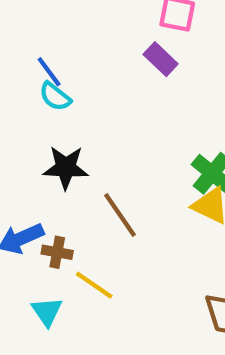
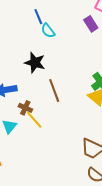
cyan semicircle: (55, 96) -> (48, 31), moved
brown cross: (57, 252) -> (25, 108), moved

